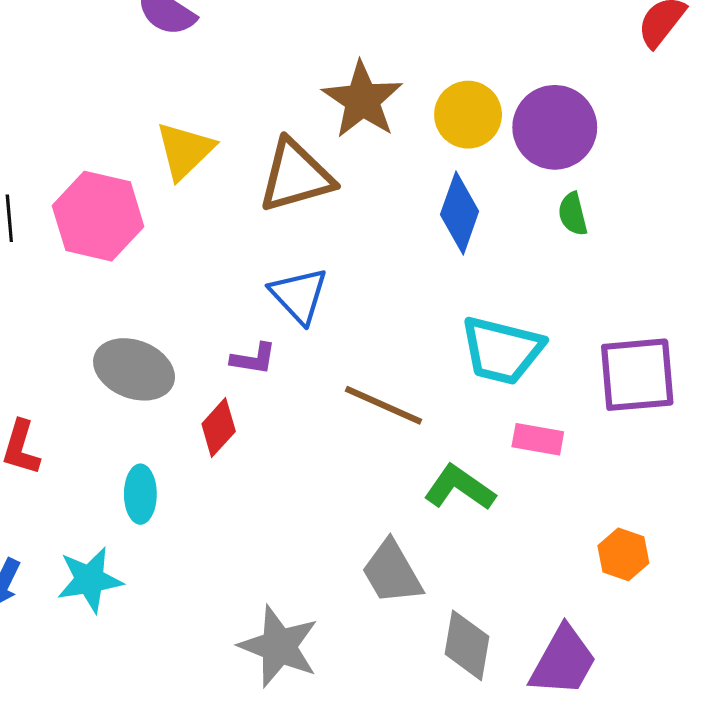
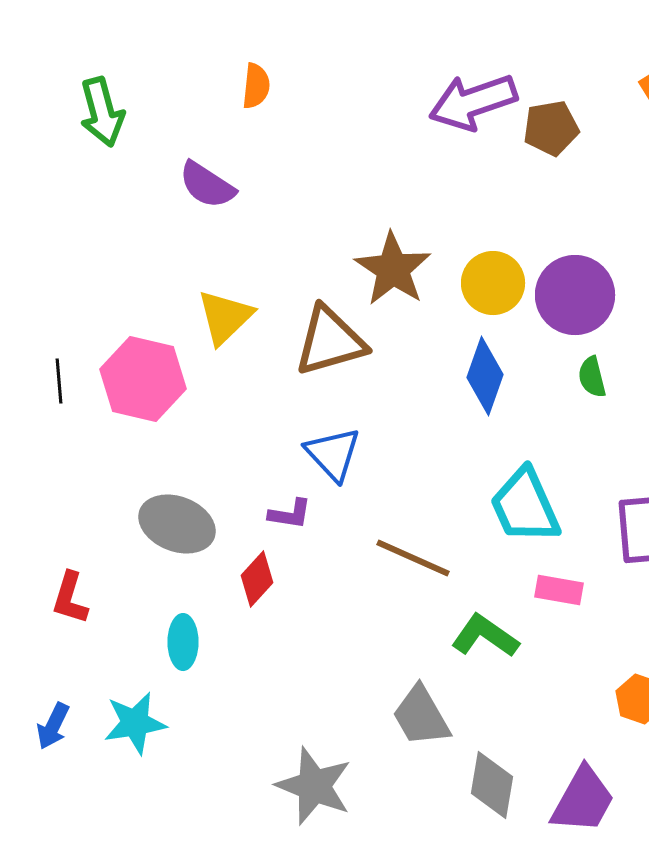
cyan trapezoid: (502, 350) -> (525, 506), turned 52

